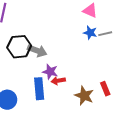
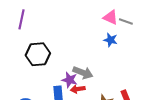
gray line: (105, 34) -> (126, 21), moved, turned 32
gray arrow: (37, 51) -> (83, 73), moved

